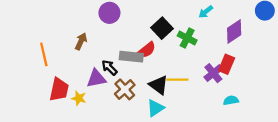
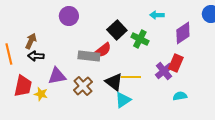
cyan arrow: (206, 12) -> (157, 15), turned 40
brown arrow: (81, 41) -> (31, 41), moved
black arrow: (109, 68) -> (36, 56), moved, turned -42
cyan triangle: (155, 108) -> (123, 100), moved

